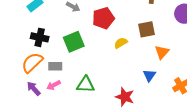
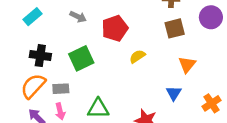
brown square: (146, 29) -> (175, 28), moved
pink arrow: (54, 85) -> (60, 111), turned -72

